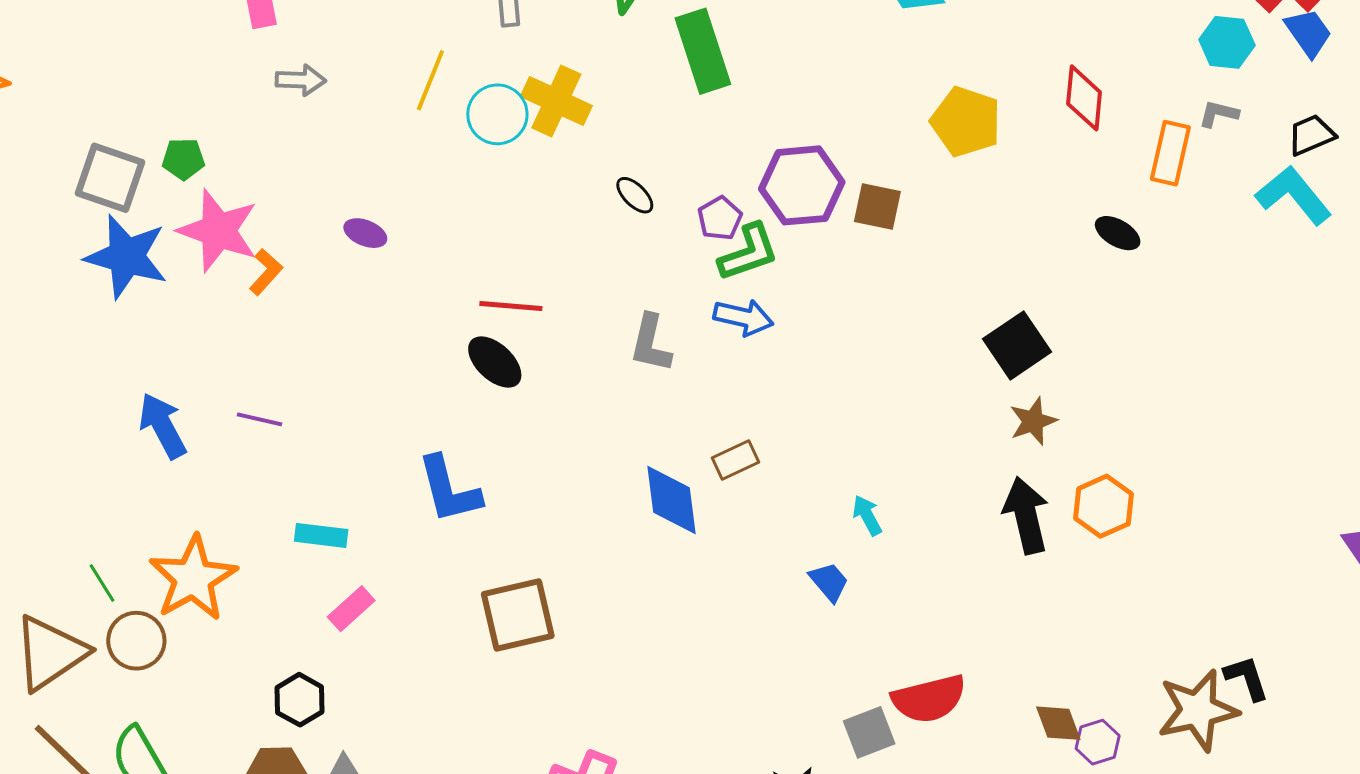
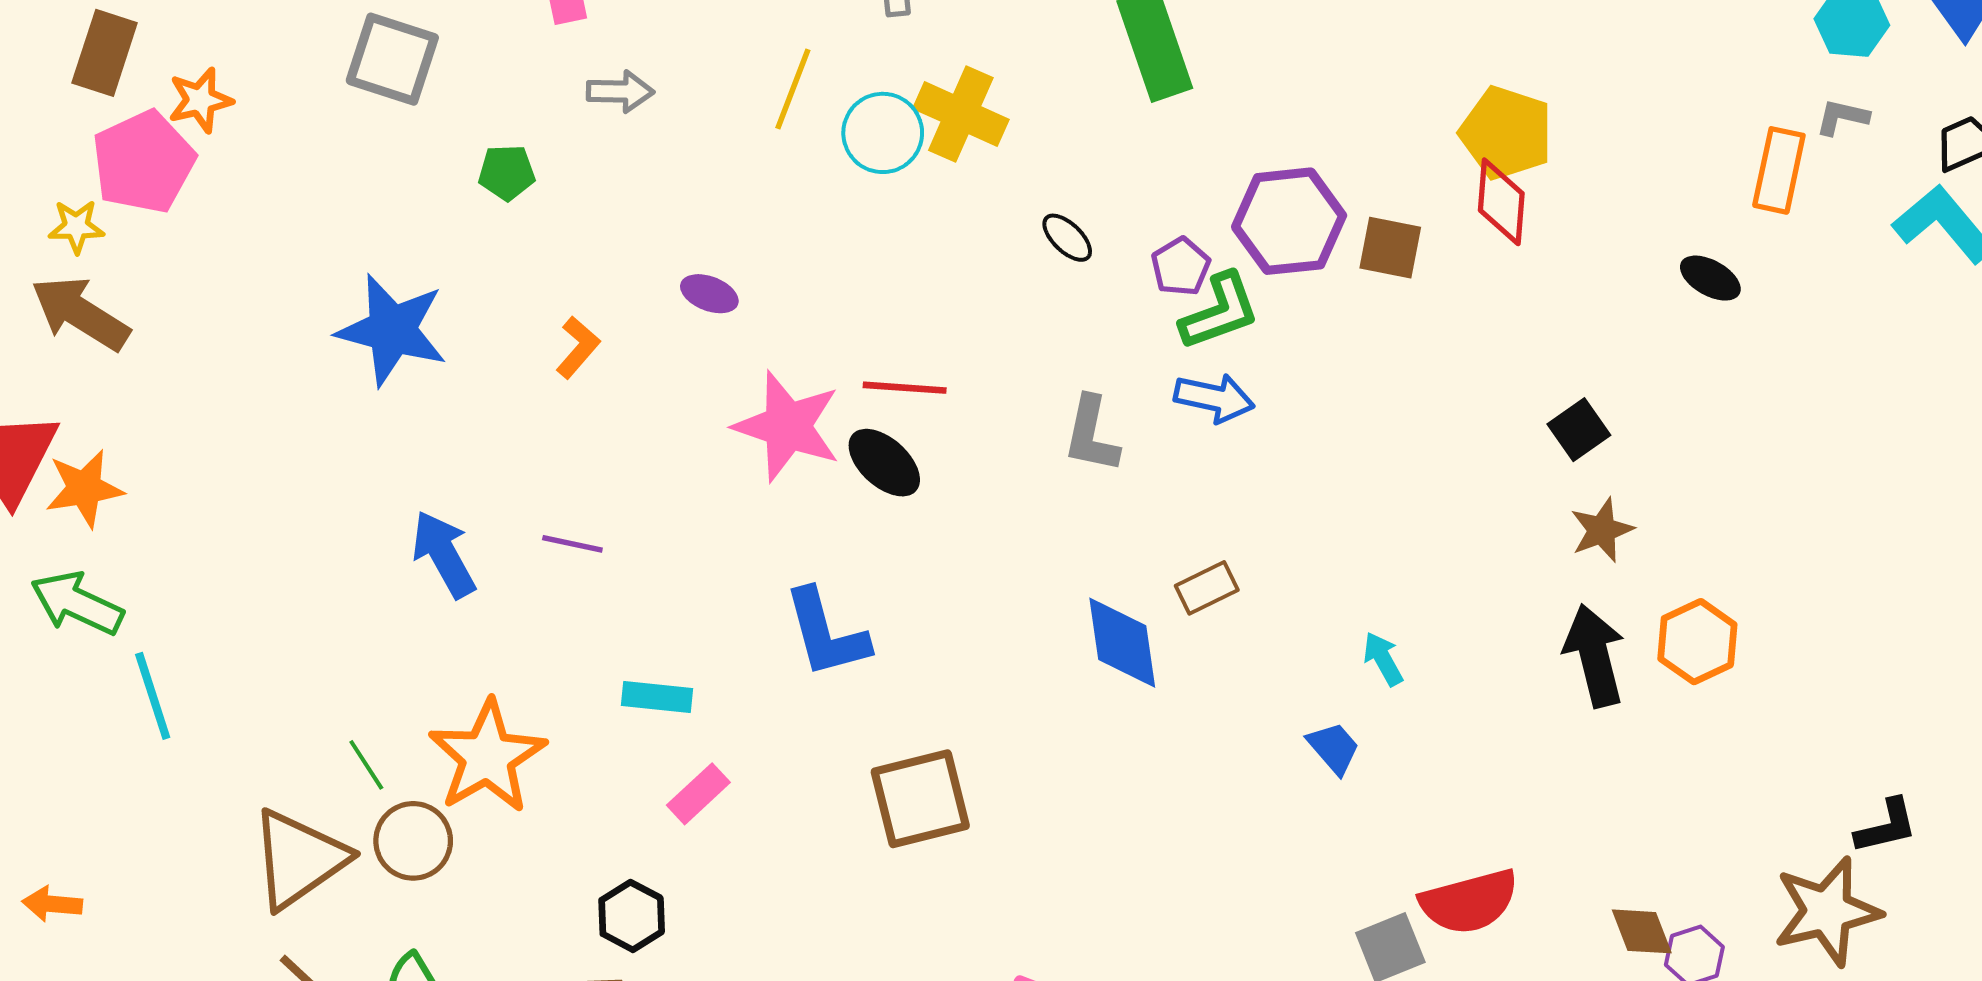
red diamond: (1084, 98) -> (1501, 202), moved
green pentagon: (183, 159) -> (507, 172), moved
gray square: (110, 178) -> (392, 59), moved
pink star: (218, 231) -> (787, 426), moved
black square: (1017, 345) -> (1579, 430), size x0.7
black L-shape: (1247, 678) -> (1886, 826), moved, turned 96

